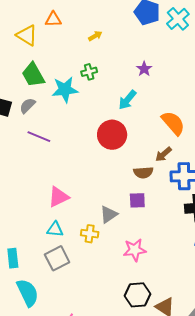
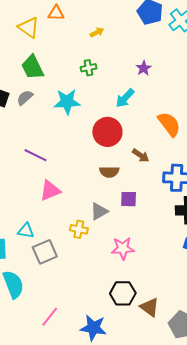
cyan star: (65, 90) -> (67, 102), moved
purple line: (39, 137) -> (35, 155), moved
brown arrow: (163, 154) -> (141, 155), moved, turned -108
brown semicircle: (143, 173) -> (109, 172), moved
cyan triangle: (55, 229) -> (26, 231), moved

